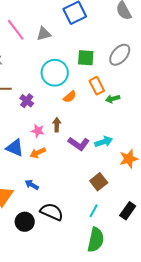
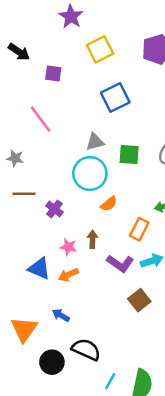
gray triangle: (44, 34) -> (95, 142), moved
orange rectangle: (97, 86) -> (139, 229), moved, turned 54
brown square: (99, 182) -> (139, 300), moved
cyan line: (94, 211) -> (110, 381), moved

